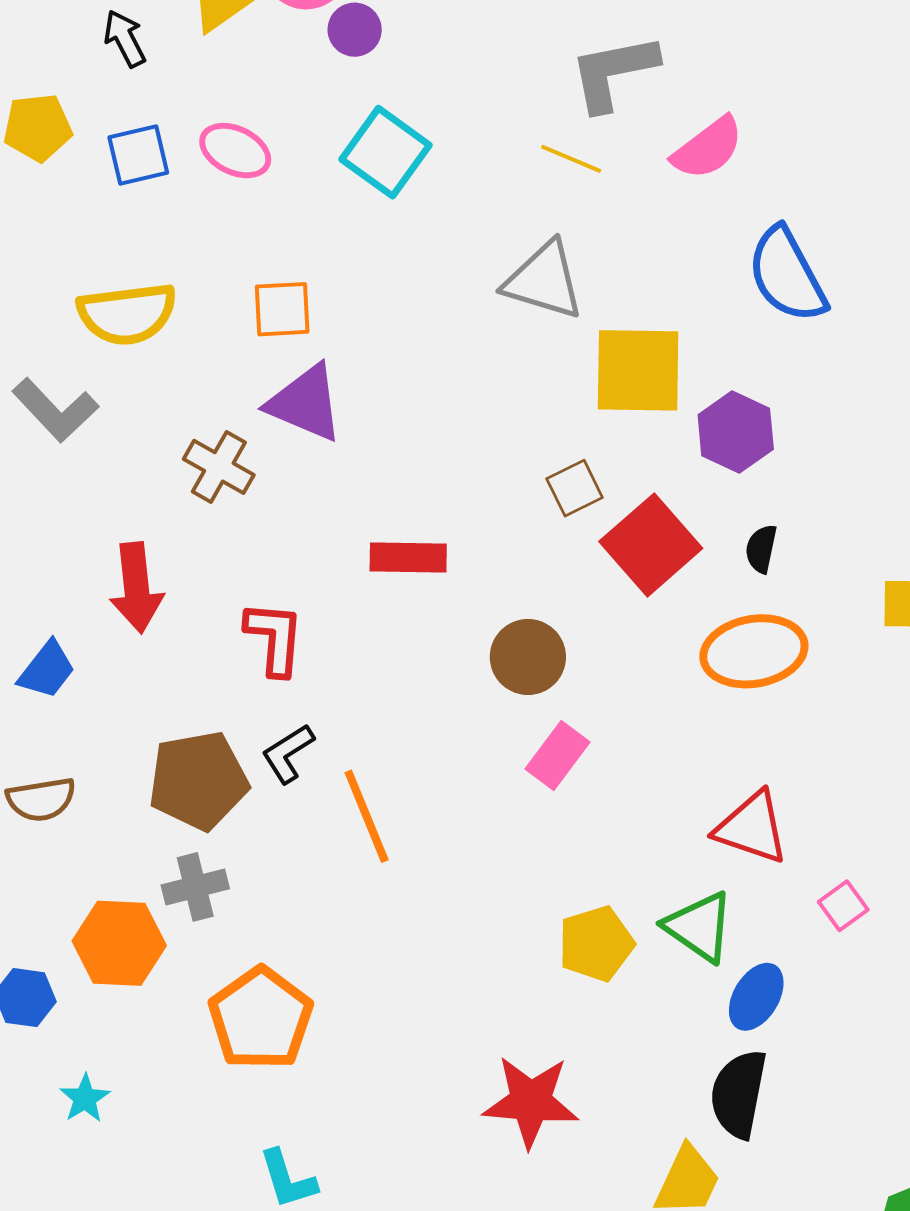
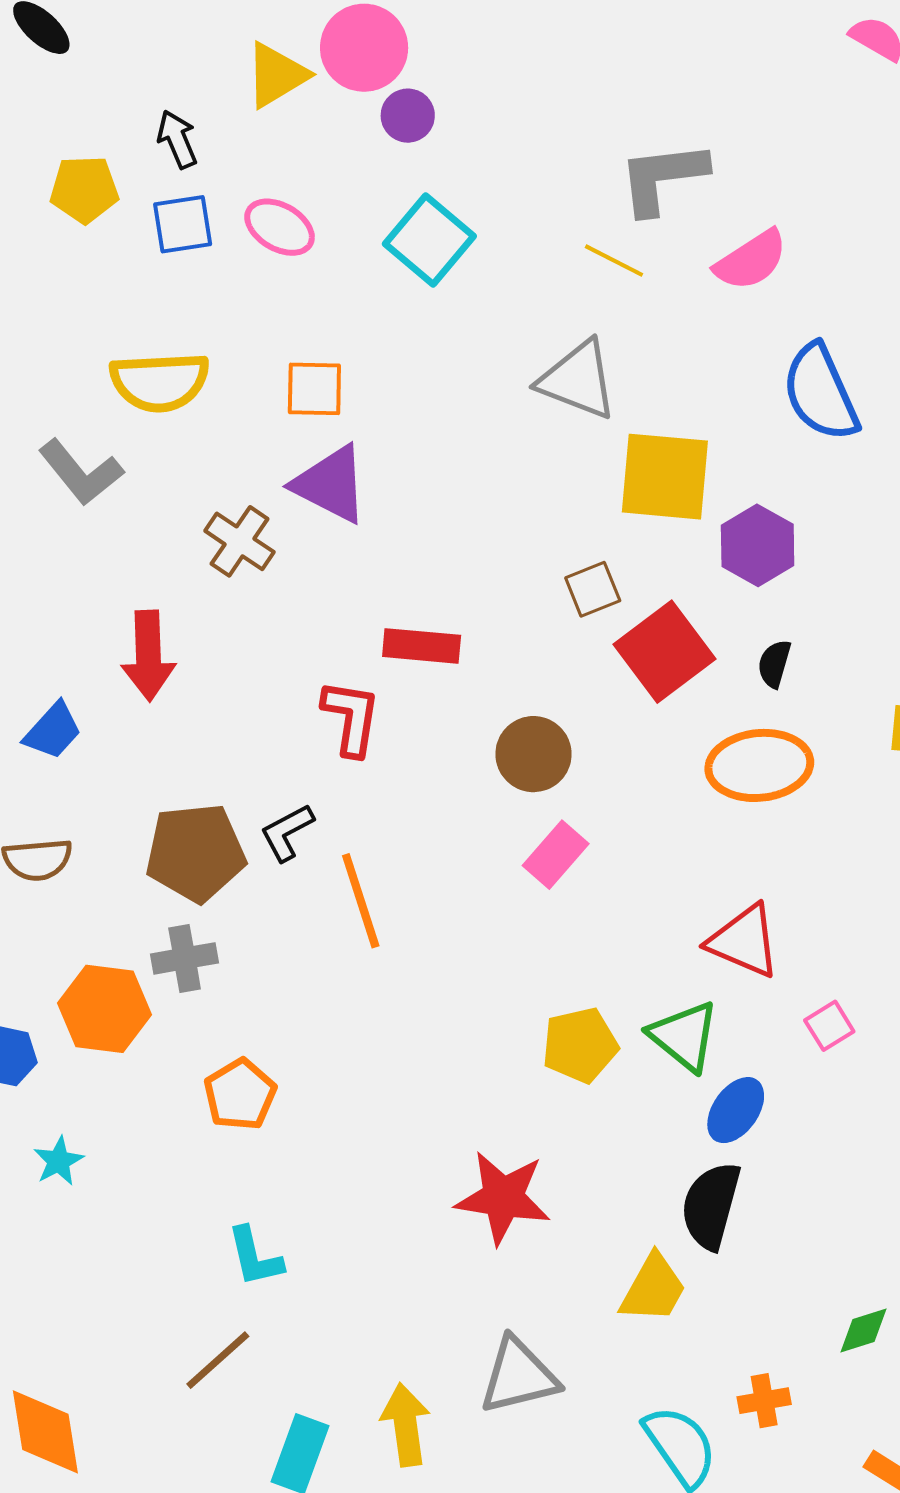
black arrow: (125, 39) -> (177, 139), moved
red L-shape: (274, 638) -> (351, 718), moved
orange pentagon: (261, 1018) -> (240, 1095), size x0.7

